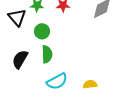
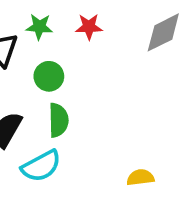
cyan semicircle: (57, 81) -> (41, 166), moved

